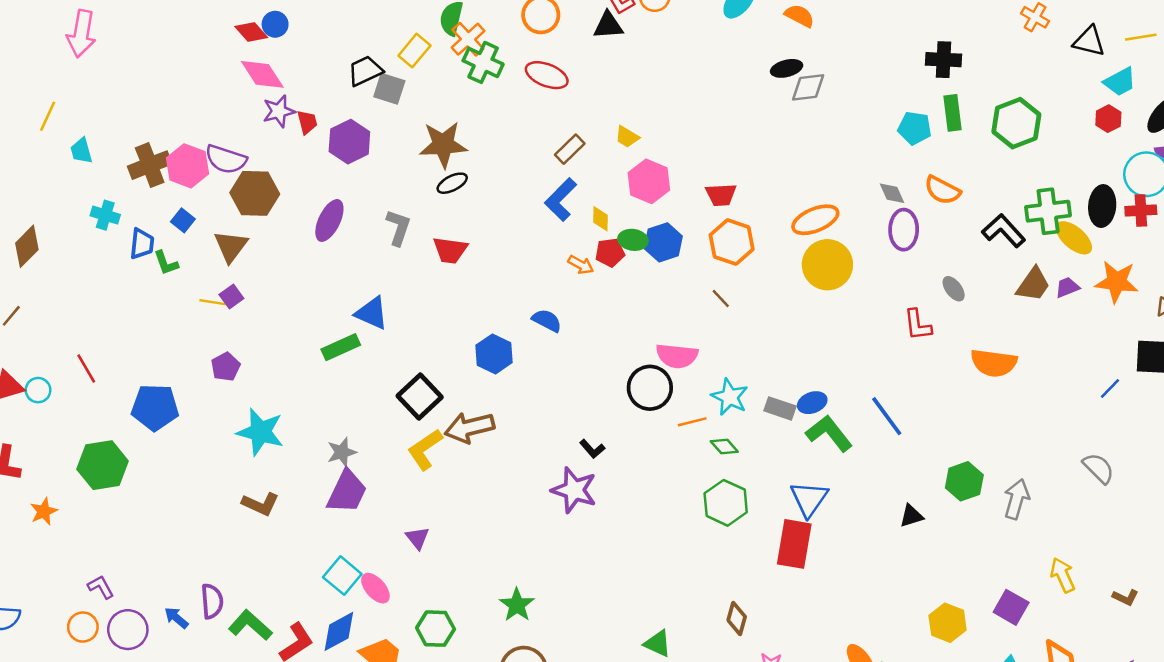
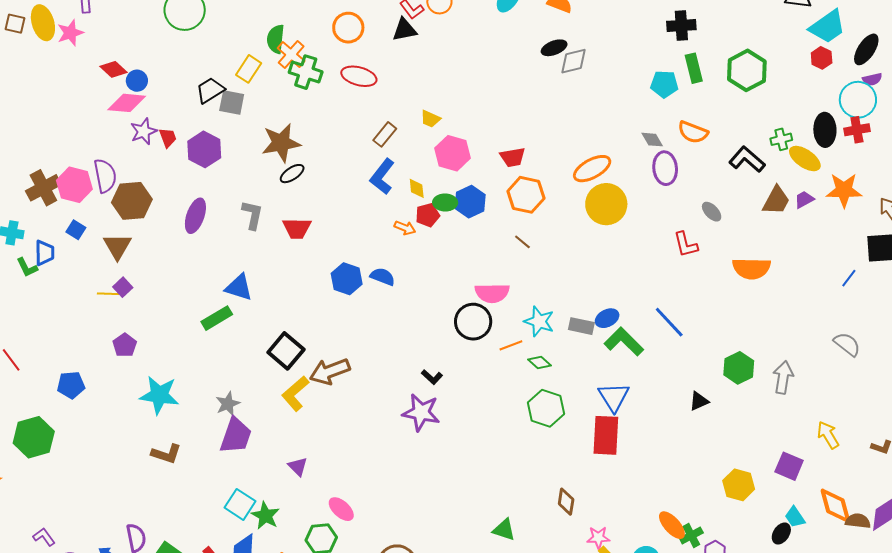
blue circle: (275, 24) -> (137, 81), moved
pink diamond: (262, 74) -> (127, 103), turned -45
cyan trapezoid: (1120, 82) -> (828, 27), size x1.4
purple semicircle: (226, 159) -> (105, 176), turned -112
green cross: (1048, 211) -> (781, 139), size x0.6
green L-shape: (166, 263) -> (27, 267), moved
blue hexagon: (494, 354) -> (347, 279), moved
blue pentagon: (155, 407) -> (71, 385), size x0.7
pink ellipse: (375, 588) -> (341, 509), moved
green star: (517, 605) -> (265, 516), moved

